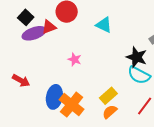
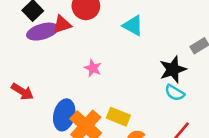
black star: (137, 57) -> (173, 69), turned 30
cyan semicircle: (139, 75) -> (175, 93), size x0.7
yellow rectangle: (108, 96) -> (118, 117), moved, turned 60

